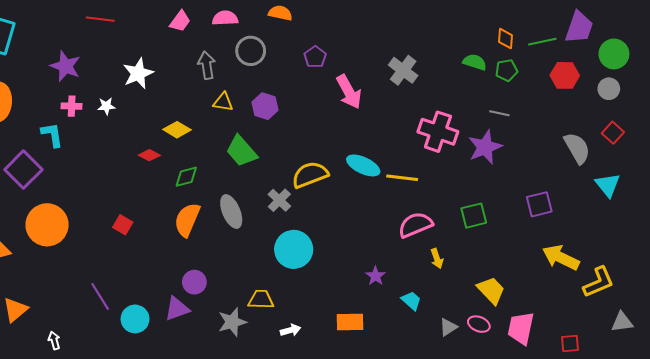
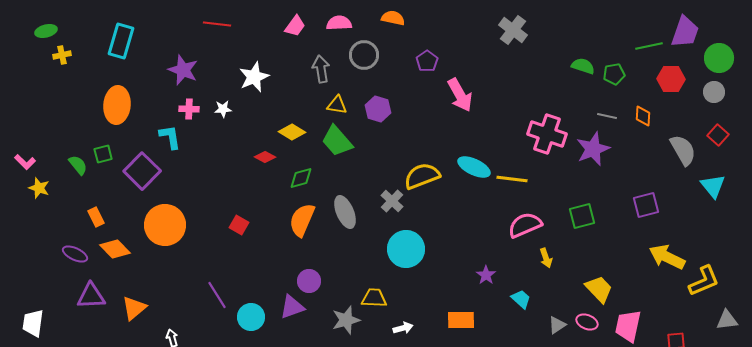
orange diamond: (505, 39) -> (643, 116), moved
gray cross: (403, 70) -> (513, 30), moved
green trapezoid: (241, 151) -> (337, 141), moved

